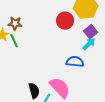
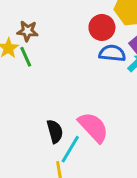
blue semicircle: (75, 62) -> (112, 53), moved

